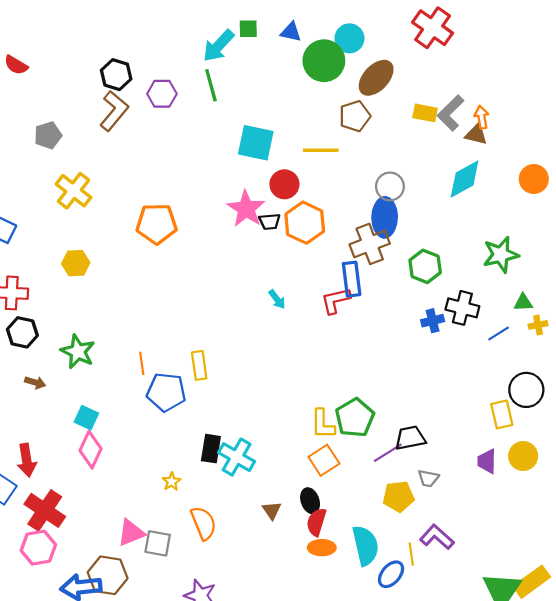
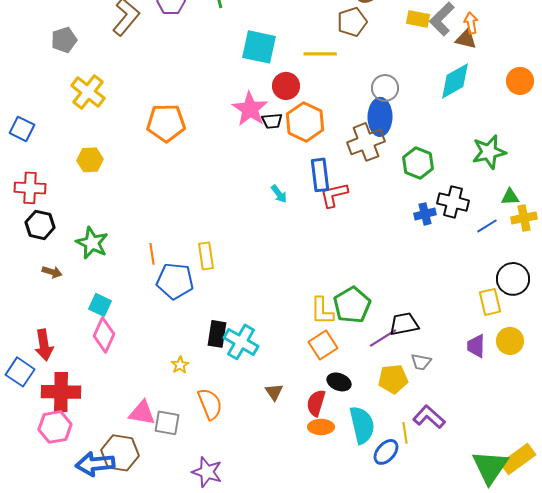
blue rectangle: (352, 279) -> (320, 175), moved
yellow cross: (538, 325) -> (524, 218), size x1.4
black ellipse: (310, 501) -> (339, 382), moved, turned -50
red cross: (45, 510) -> (61, 392), turned -33
pink triangle: (131, 533) -> (142, 413), turned 32

